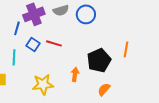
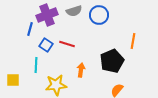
orange line: (126, 49) -> (133, 41), moved
cyan line: (14, 57) -> (36, 65), moved
orange arrow: (75, 74) -> (81, 70), moved

